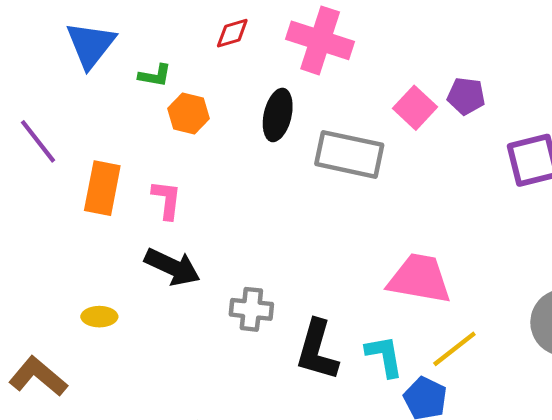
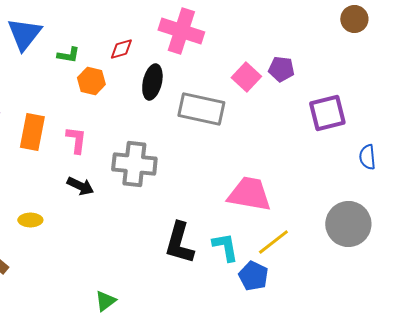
red diamond: (232, 33) -> (121, 49), moved
black arrow: (172, 267) -> (80, 186), size x0.7
gray cross: (251, 309) -> (134, 164), moved, size x1.5

